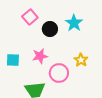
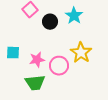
pink star: (40, 56) -> (37, 60), moved
yellow star: (81, 60) -> (81, 53), size x1.5

